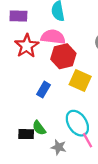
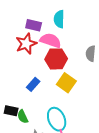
purple rectangle: (18, 16) -> (34, 25), moved
black rectangle: (26, 134) -> (11, 111), moved

